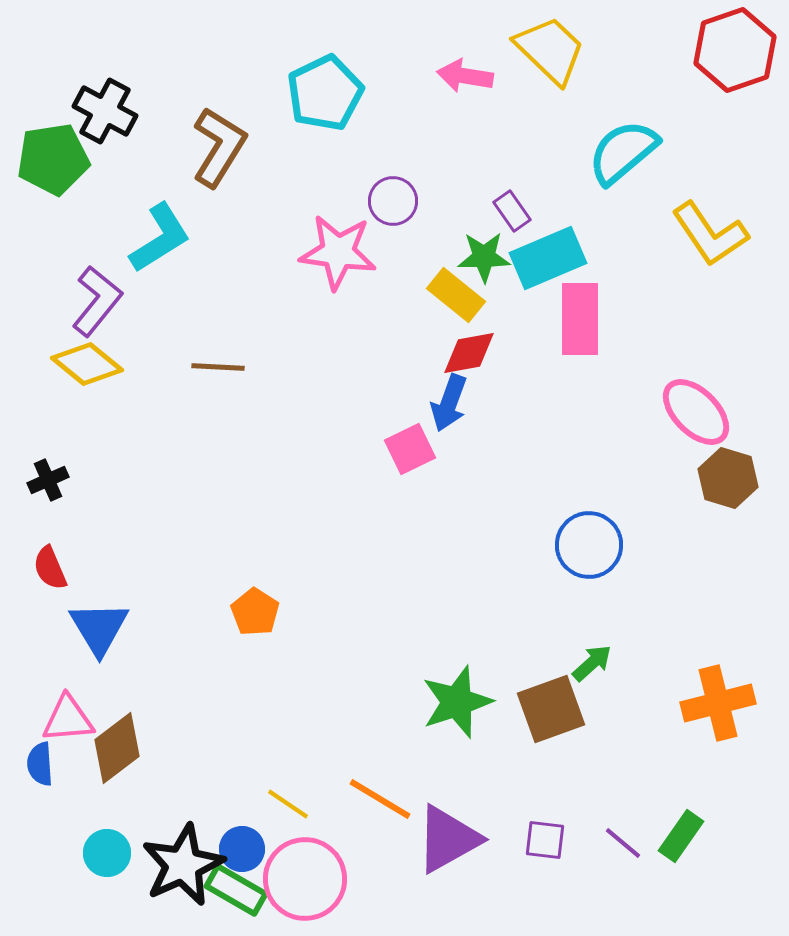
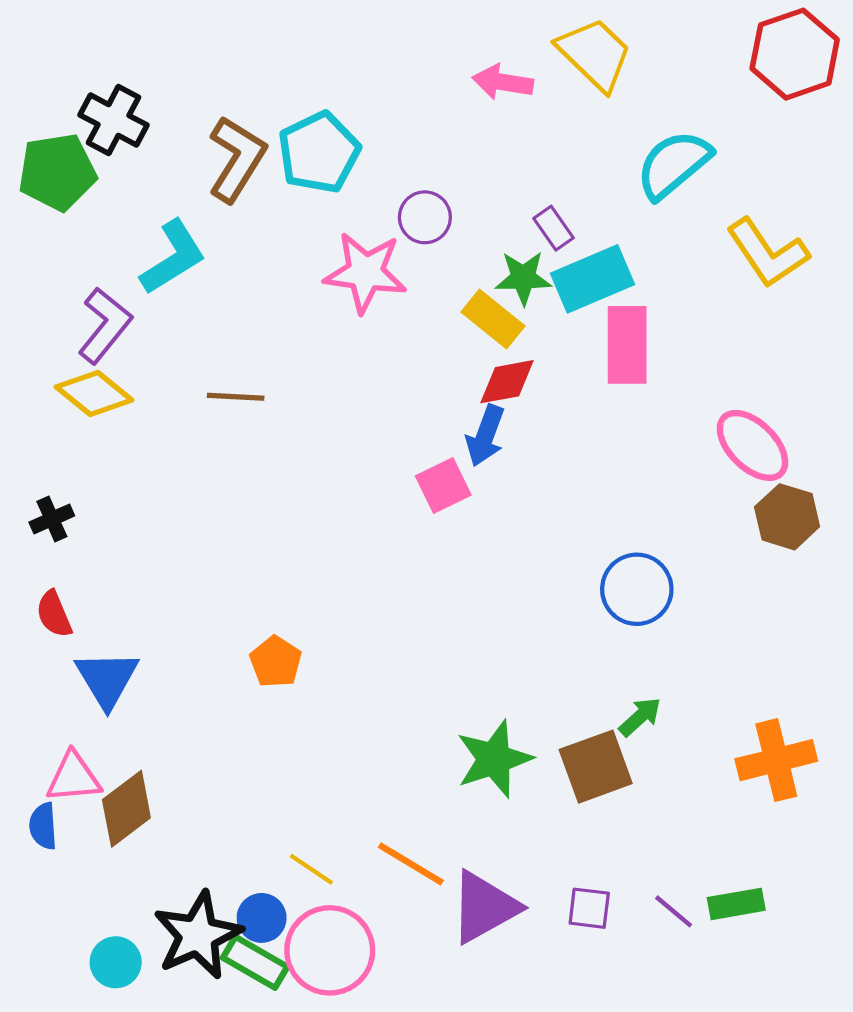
cyan pentagon: (325, 93) -> (319, 152), moved
green rectangle: (681, 836) -> (736, 904), turned 45
cyan circle: (107, 853) -> (116, 962), moved

